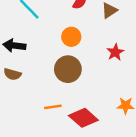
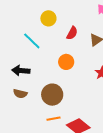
brown circle: (68, 69) -> (52, 95), moved

